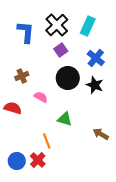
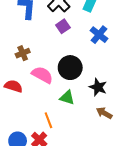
black circle: (68, 78) -> (70, 68), moved
black star: (95, 85) -> (98, 87), moved
pink semicircle: (41, 97) -> (42, 75), size x1.5

